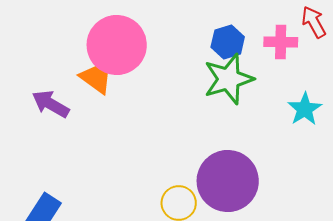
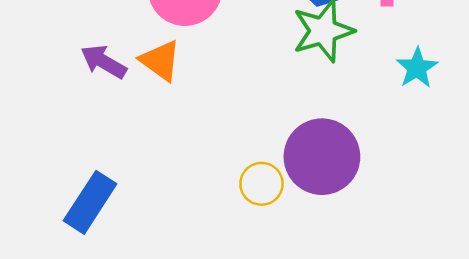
orange triangle: (97, 77) -> (160, 60), moved

